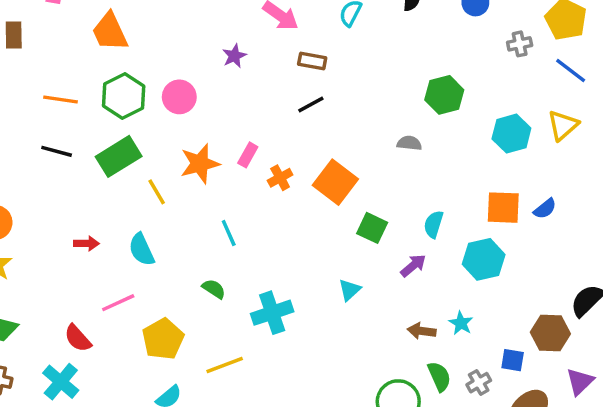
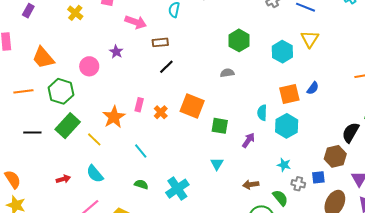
pink circle: (179, 97) -> (89, 66), moved
orange line: (61, 99) -> (23, 91), moved
cyan semicircle: (433, 224) -> (262, 113), moved
brown arrow: (422, 331) -> (251, 185), moved
gray cross: (479, 383) -> (298, 184), moved, turned -32

